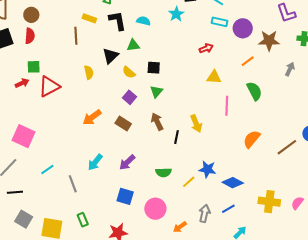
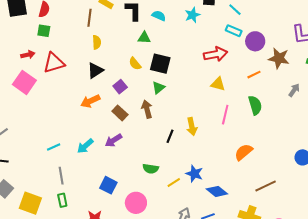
red arrow: (206, 48) -> (216, 54), size x1.6
black triangle: (110, 56) -> (95, 70), moved
green square: (34, 67) -> (44, 31), moved
black square: (154, 68) -> (160, 64), size x1.5
yellow semicircle: (89, 72) -> (97, 42), moved
purple square: (129, 97) -> (120, 87), moved
brown arrow: (157, 122) -> (147, 109), moved
pink square: (23, 136) -> (24, 82), moved
brown line: (287, 147) -> (266, 186), moved
purple arrow: (127, 162) -> (114, 140), moved
cyan line: (47, 169) -> (54, 147), moved
gray line: (73, 184) -> (61, 176), moved

